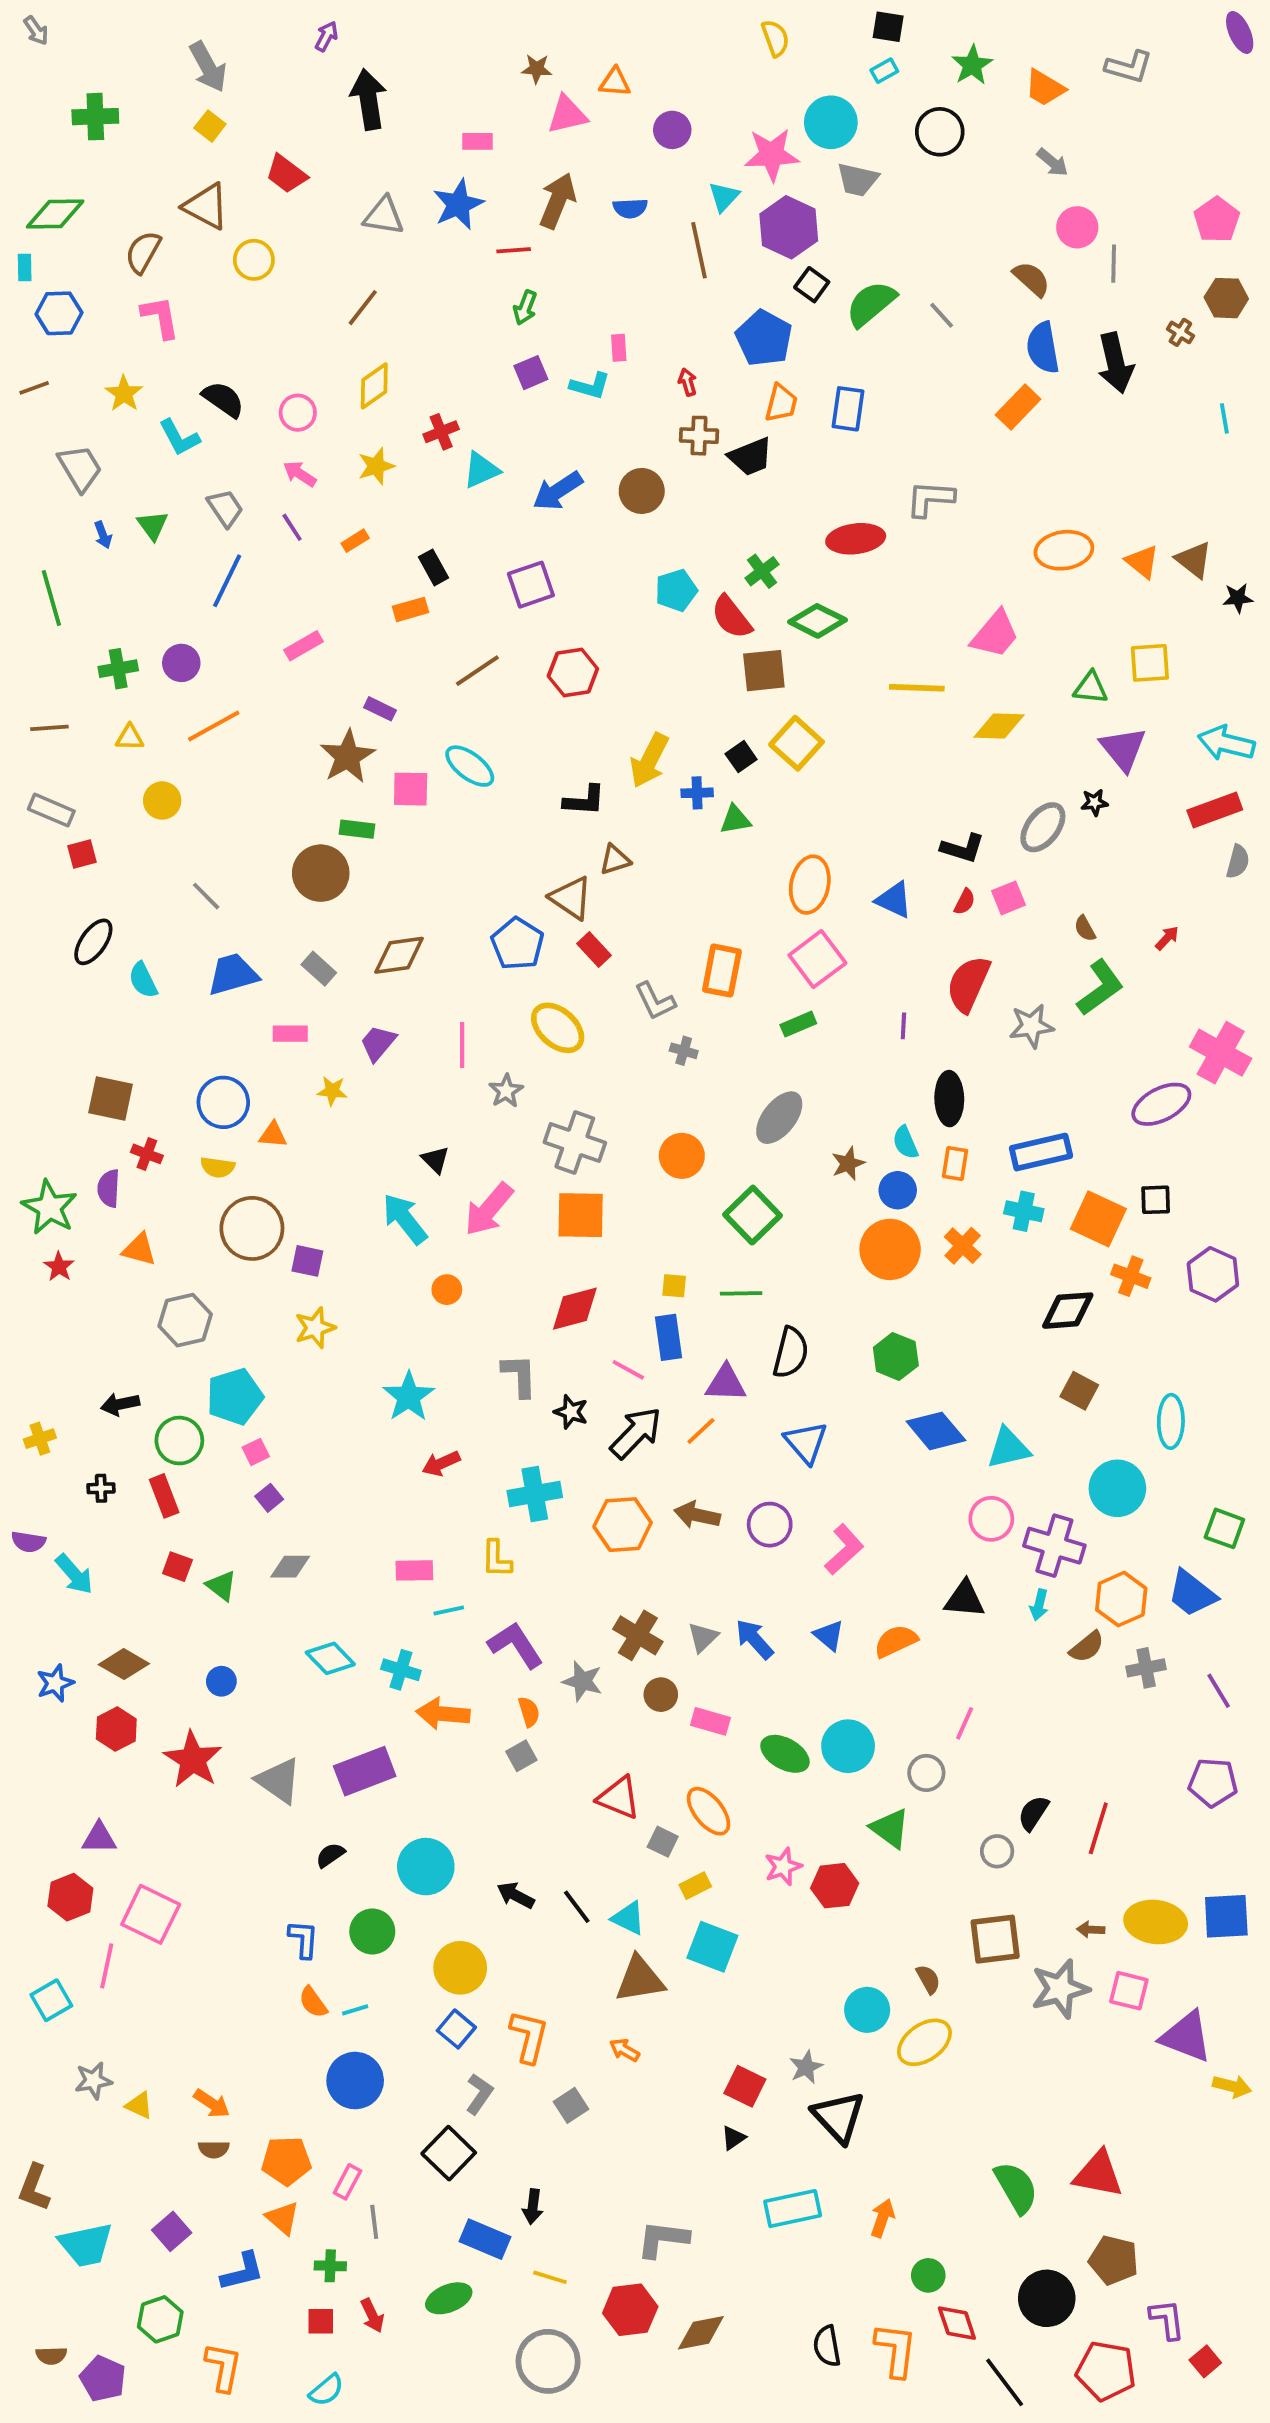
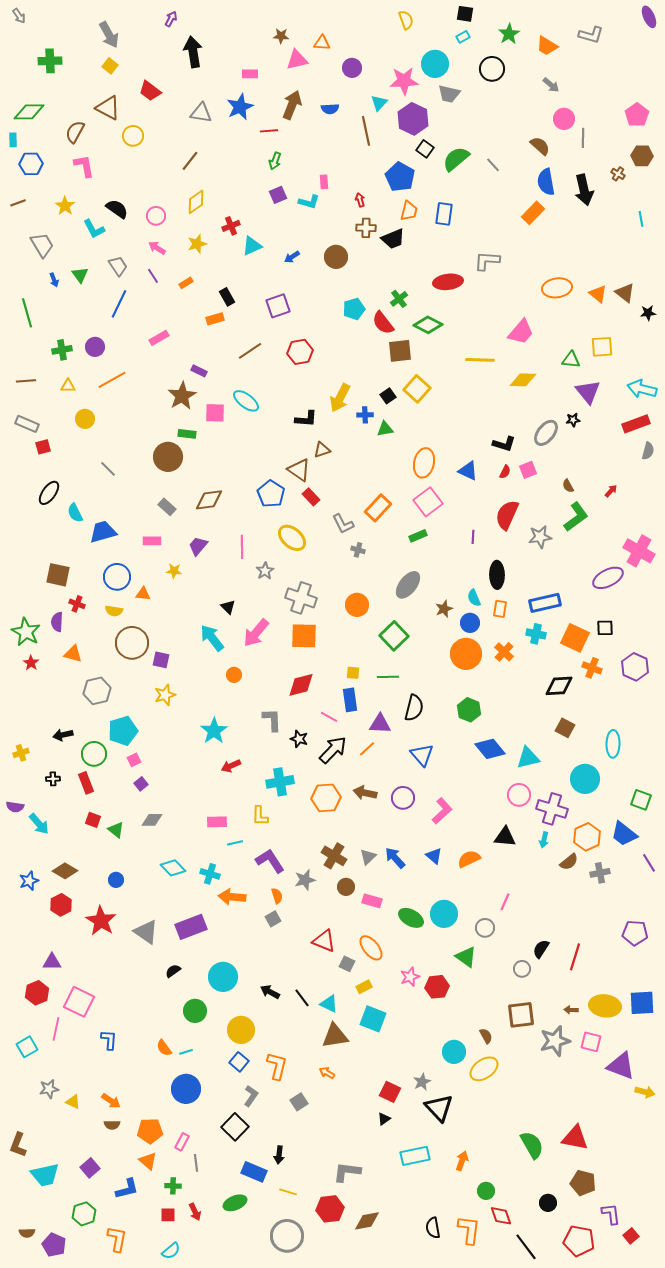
blue arrow: (558, 491) -> (292, 257), size x0.6
orange rectangle: (722, 971) -> (378, 508), turned 32
blue trapezoid: (233, 974) -> (103, 532), moved
gray star: (582, 1681) -> (305, 880), turned -30
purple line: (1219, 1691) -> (649, 863), moved
blue L-shape: (304, 1939) -> (109, 1040), moved
black circle: (1047, 2298) -> (548, 1203), size x0.6

